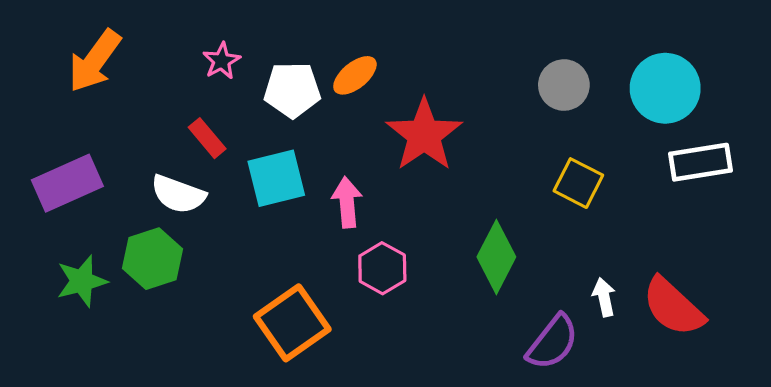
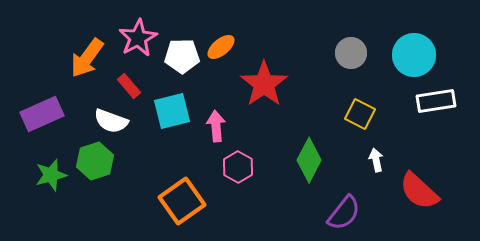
orange arrow: (95, 61) -> (87, 58), moved
pink star: (222, 61) -> (138, 38), size x1.6
white arrow: (604, 297) -> (376, 160), moved

